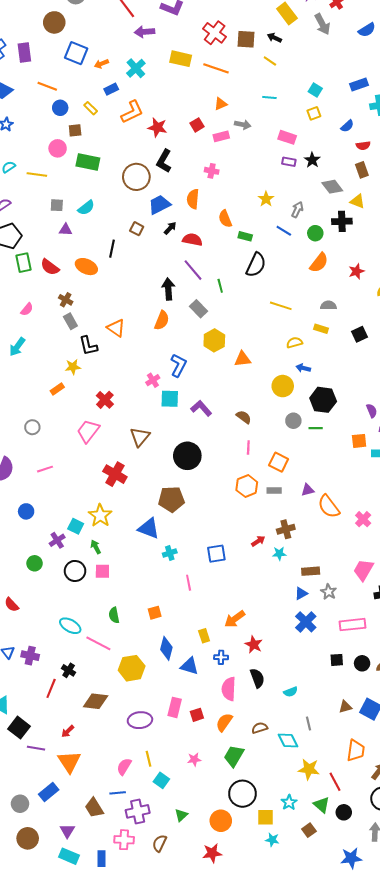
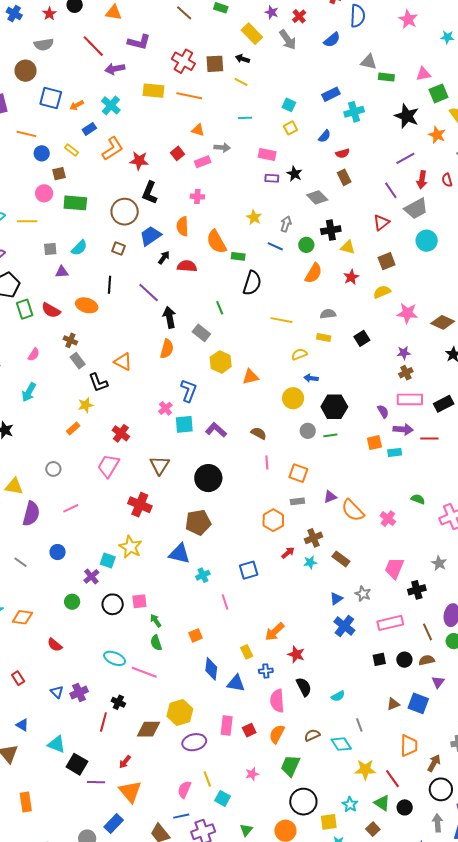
orange triangle: (221, 104) -> (198, 130), turned 48
yellow triangle: (357, 201) -> (348, 247), moved
orange semicircle: (225, 219) -> (216, 242), size x1.4
brown square: (137, 229) -> (119, 248), moved
purple line: (193, 270) -> (149, 292), moved
orange hexagon: (247, 486) -> (273, 520), moved
green arrow: (96, 547) -> (156, 621), moved
brown rectangle: (311, 571) -> (341, 559), moved, turned 48
purple cross: (30, 656) -> (79, 693), turned -30
yellow hexagon: (132, 668) -> (180, 713), moved

